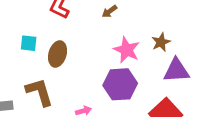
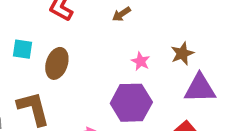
pink star: (127, 50) -> (141, 61), size x0.6

